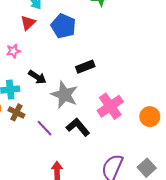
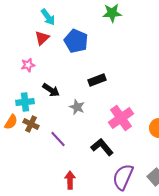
gray star: (64, 95) -> (77, 107), size x0.6
black L-shape: (78, 127) -> (102, 147), moved

